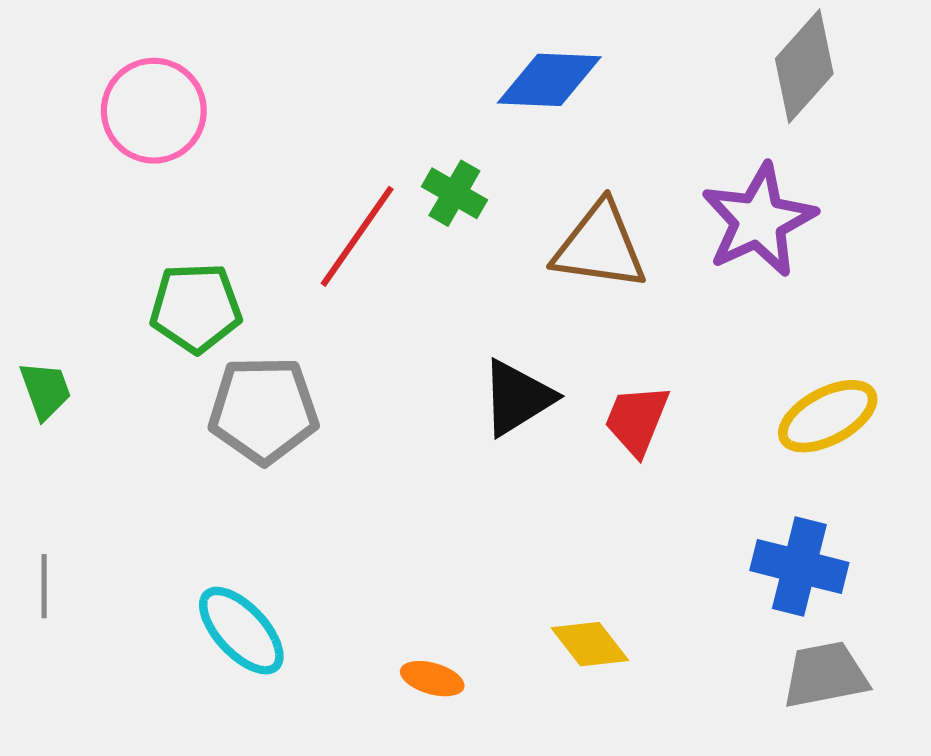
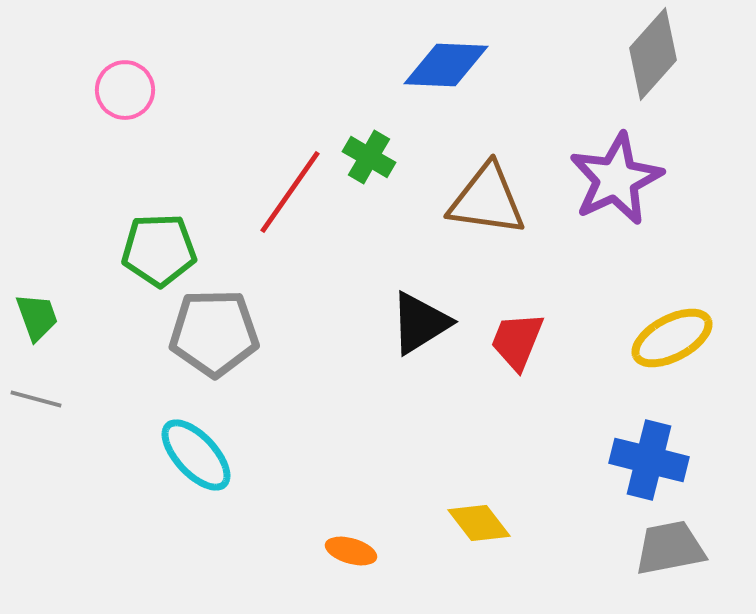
pink circle: (154, 111) -> (125, 90), size x0.7
gray line: (44, 586) -> (36, 399), moved, turned -75
cyan ellipse: (241, 631) -> (196, 455), moved

